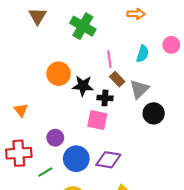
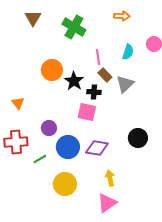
black star: (83, 86) -> (74, 81), turned 30
black circle: (154, 113) -> (138, 138), moved

